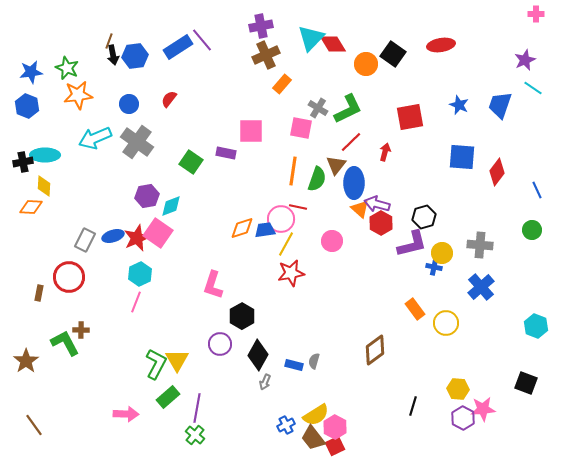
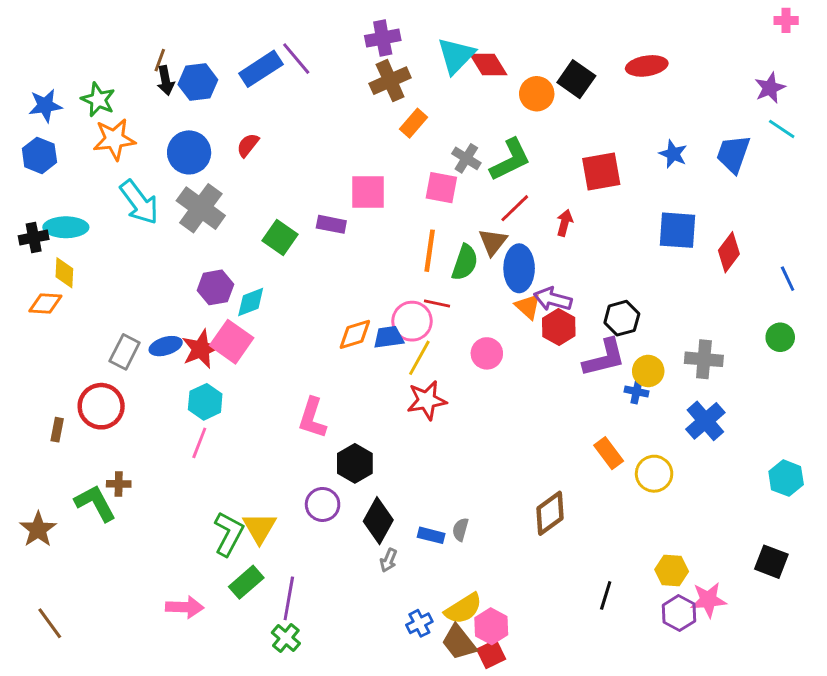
blue circle: (129, 104) -> (189, 152), size x1.5
cyan arrow: (95, 138) -> (139, 202), turned -104

